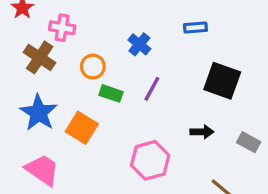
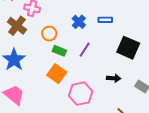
blue rectangle: (195, 27) -> (105, 20), moved
orange square: (82, 128) -> (57, 74), moved

